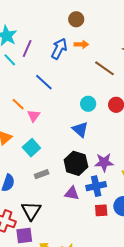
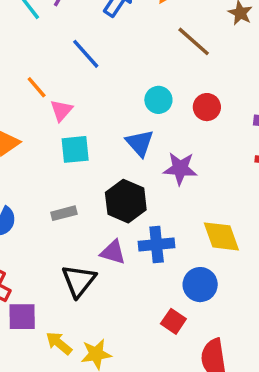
cyan square: (31, 148) -> (75, 149), moved, turned 30
purple star: (104, 162) -> (180, 168), moved
red square: (101, 210) -> (173, 321), moved, turned 32
black triangle: (31, 211) -> (79, 281), moved

